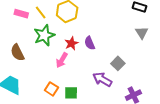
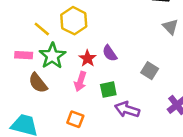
pink rectangle: (21, 14) -> (24, 55), moved
brown semicircle: (17, 53) -> (38, 83), moved
purple arrow: (102, 79) -> (127, 110), moved
green square: (71, 93) -> (108, 90), moved

